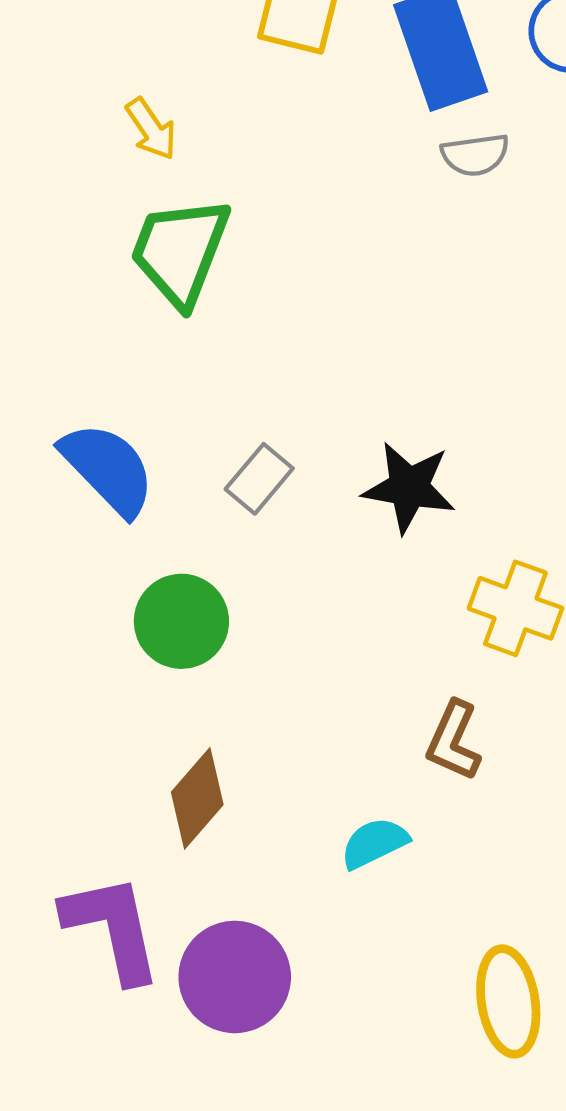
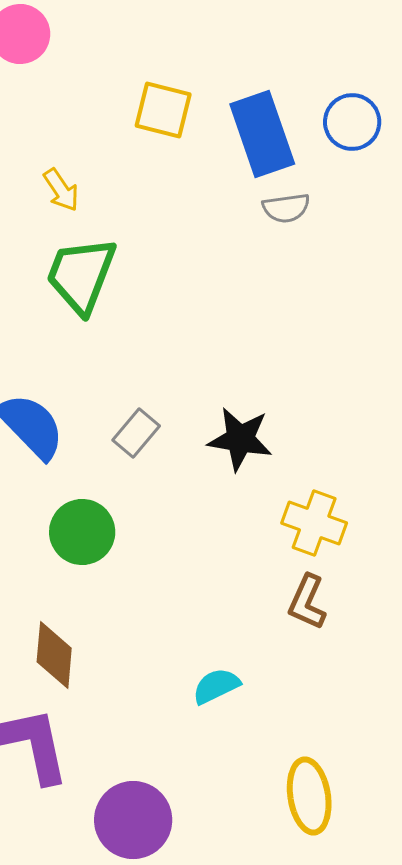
brown L-shape: (454, 741) -> (307, 602), moved
brown diamond: (197, 798) -> (54, 655), moved, turned -36
purple circle: (235, 977) -> (133, 820), moved

